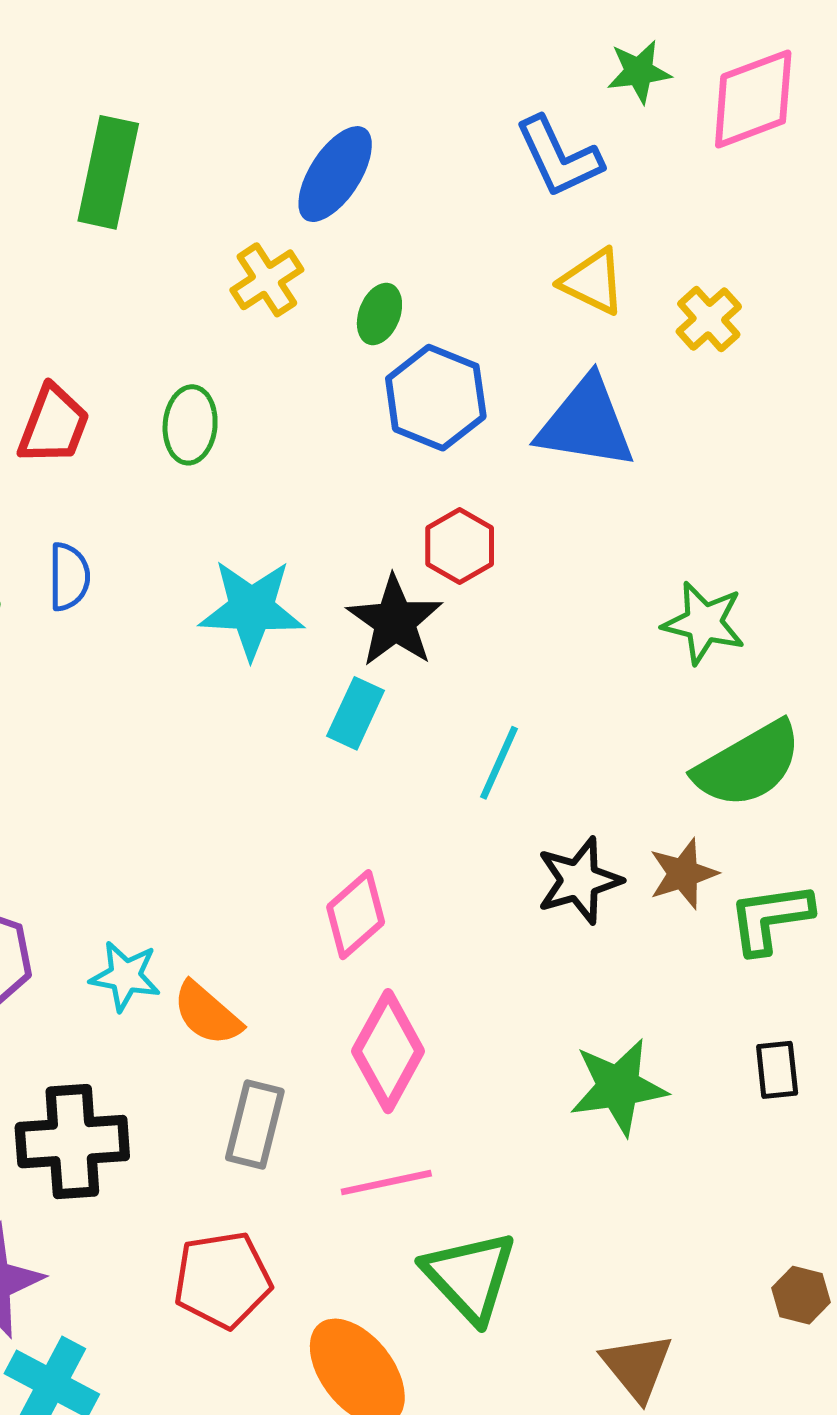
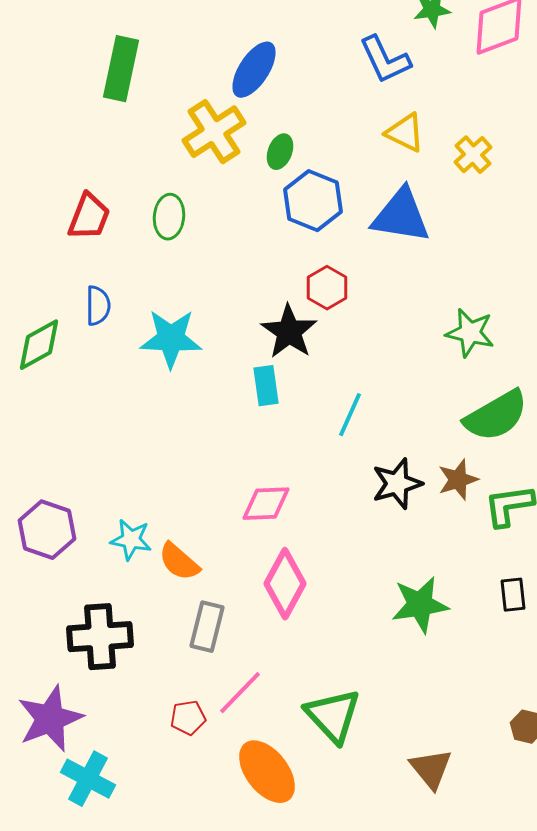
yellow cross: (267, 280) -> (214, 132), size x1.5
cyan star: (252, 609) -> (171, 339), moved
cyan rectangle: (356, 713) -> (266, 386), turned -33
pink diamond: (356, 915) -> (266, 504), turned 39
pink line: (386, 1183) -> (240, 693), moved, turned -34
red pentagon: (223, 1280) -> (188, 718), size x0.6

